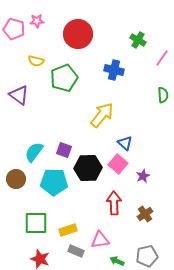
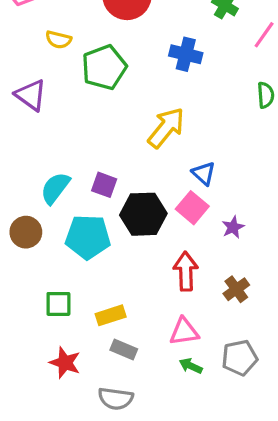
green square: (36, 223) -> (58, 304), size x0.7
pink triangle: (100, 240) -> (184, 332), moved

